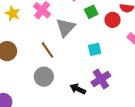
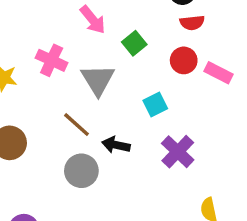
red circle: (112, 20) -> (184, 60), moved
black arrow: (78, 89) -> (116, 145), moved

